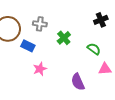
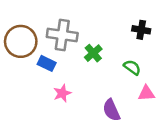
black cross: (101, 20) -> (141, 30), turned 32
gray cross: (40, 24) -> (62, 35), size x1.6

